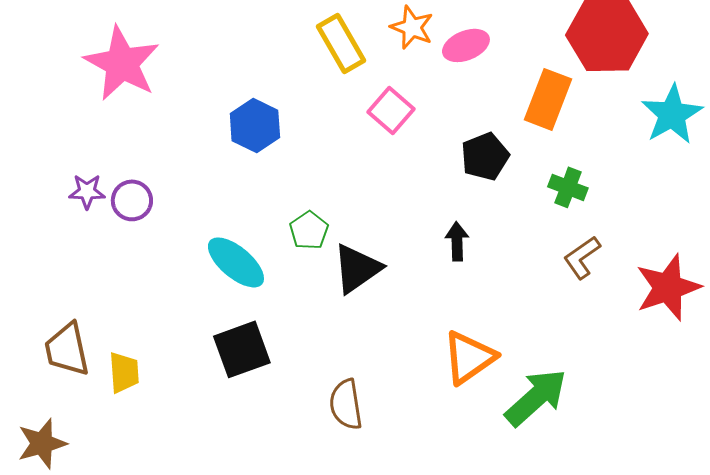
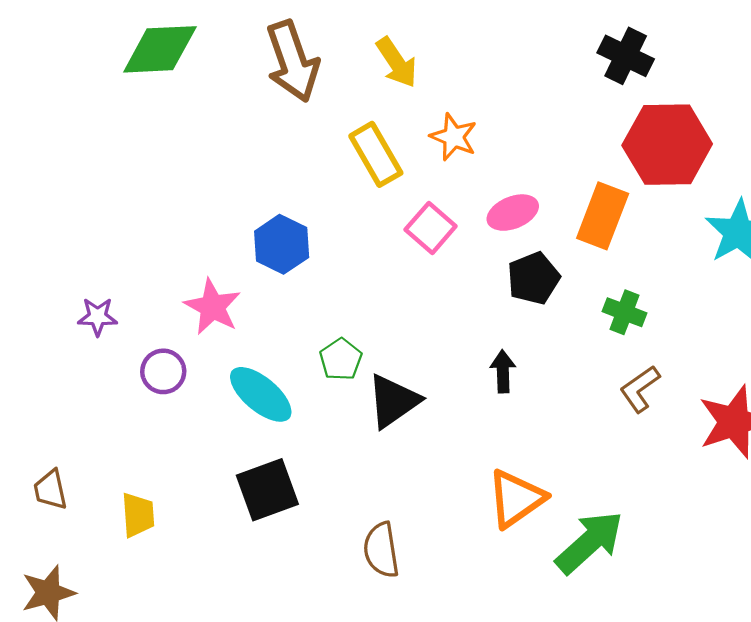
pink ellipse: (466, 45) -> (513, 213), moved
pink star: (122, 63) -> (213, 307), moved, size x0.7
purple circle: (132, 200) -> (163, 371), moved
brown trapezoid: (67, 349) -> (50, 490), moved, size x0.7

